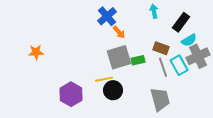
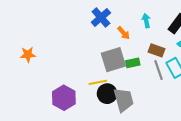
cyan arrow: (154, 11) -> (146, 21), moved
orange arrow: (119, 32) -> (124, 33), moved
gray trapezoid: (160, 99) -> (124, 100), moved

